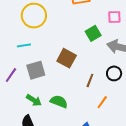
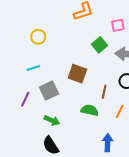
yellow circle: (34, 16) -> (38, 37), size x0.6
green semicircle: (59, 102) -> (90, 110), moved

